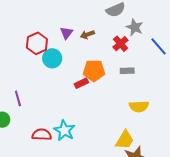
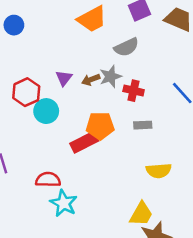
gray star: (135, 27) -> (110, 77), moved, turned 30
red cross: (121, 44) -> (134, 91), turned -35
red rectangle: (81, 83) -> (84, 142), size x1.5
red semicircle: (42, 135) -> (48, 180), moved

